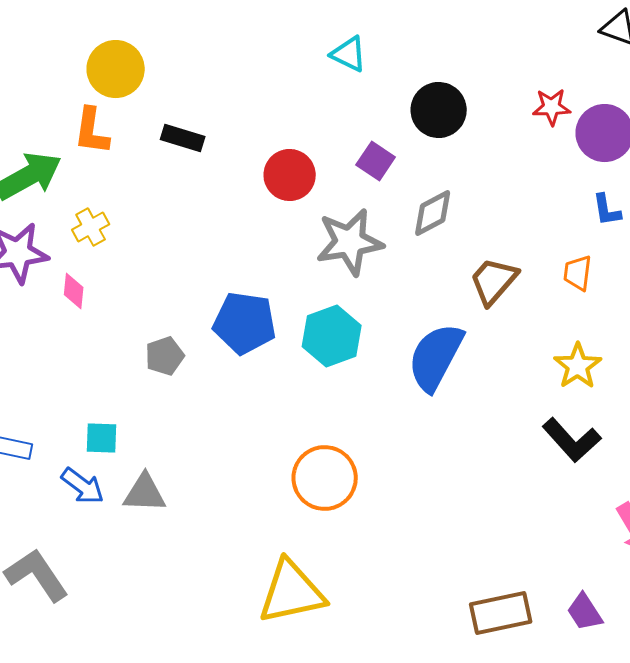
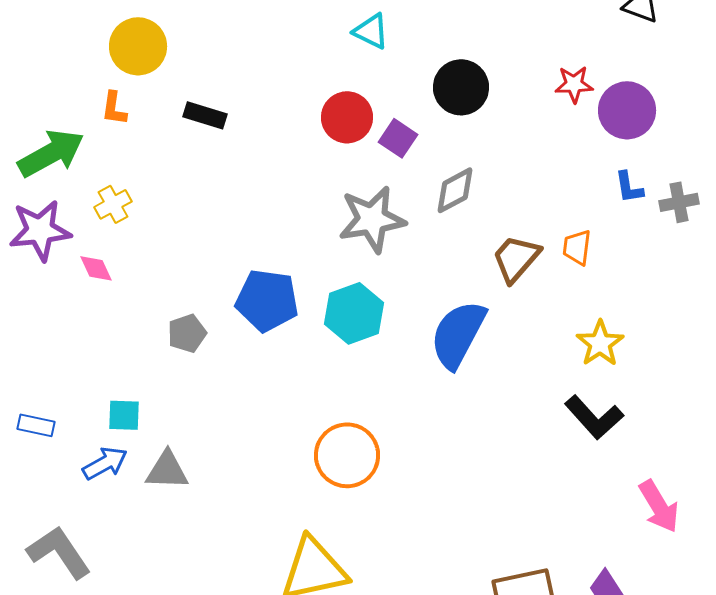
orange L-shape: (92, 131) -> (114, 108), size x0.7
red circle: (290, 175) -> (347, 117), moved
orange trapezoid: (578, 273) -> (577, 247), moved
pink diamond: (74, 291) -> (96, 268), turned -30
blue arrow: (83, 486) -> (105, 463), turned -66

